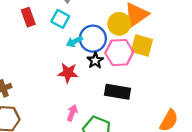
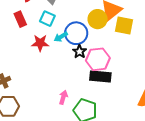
yellow square: (142, 46) -> (124, 26), moved
pink hexagon: (119, 53) -> (98, 59), moved
red star: (68, 73) -> (40, 43), moved

